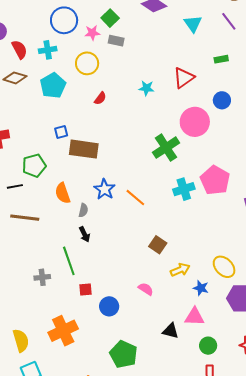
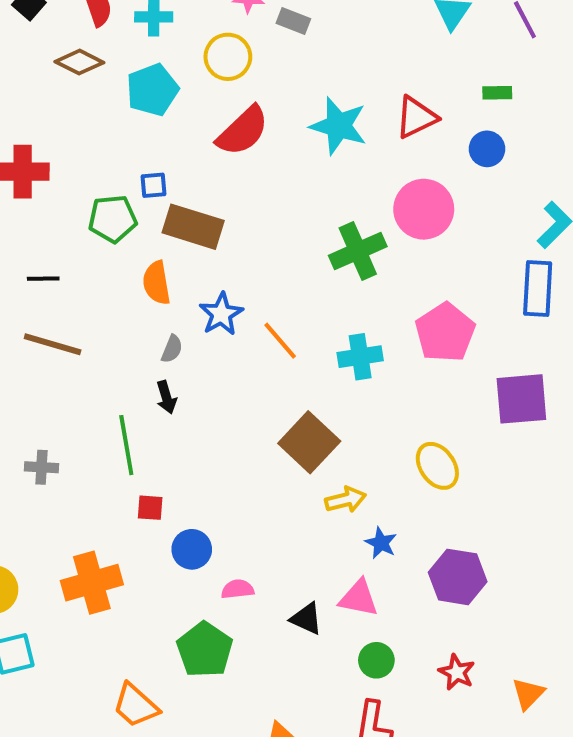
cyan star: (147, 88) -> (339, 126), size x1.8
red semicircle: (100, 98) -> (243, 131), size x2.0
blue circle: (222, 100) -> (487, 149), moved
green pentagon: (34, 166) -> (113, 219), moved
cyan cross: (184, 189) -> (360, 357), moved
orange semicircle: (63, 193) -> (157, 283), moved
brown square: (158, 245) -> (309, 442), size x1.6
yellow ellipse: (224, 267) -> (437, 466), moved
gray cross: (42, 277) -> (41, 467), moved
pink semicircle: (146, 289) -> (238, 589), moved, turned -49

